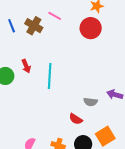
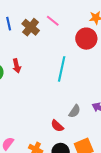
cyan line: (50, 76) -> (62, 69), moved
gray semicircle: (90, 102) -> (75, 111), turned -72

